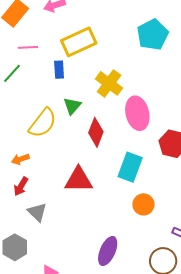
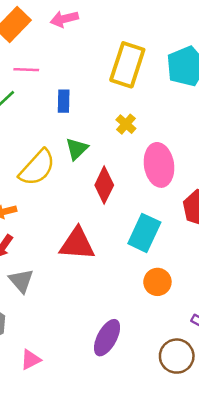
yellow rectangle: (79, 42) -> (127, 65), moved, turned -52
yellow cross: (109, 83) -> (126, 124), size x0.6

